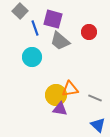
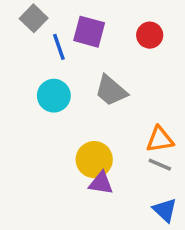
red circle: (89, 32) -> (150, 35), moved
gray trapezoid: (60, 41) -> (111, 91), moved
orange triangle: (70, 89) -> (160, 139), moved

